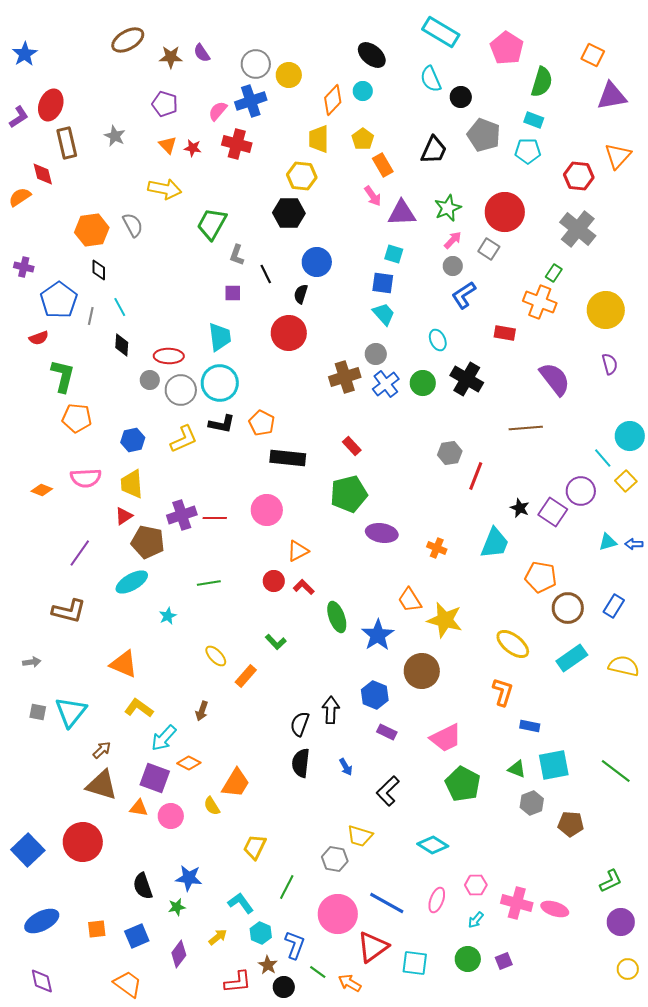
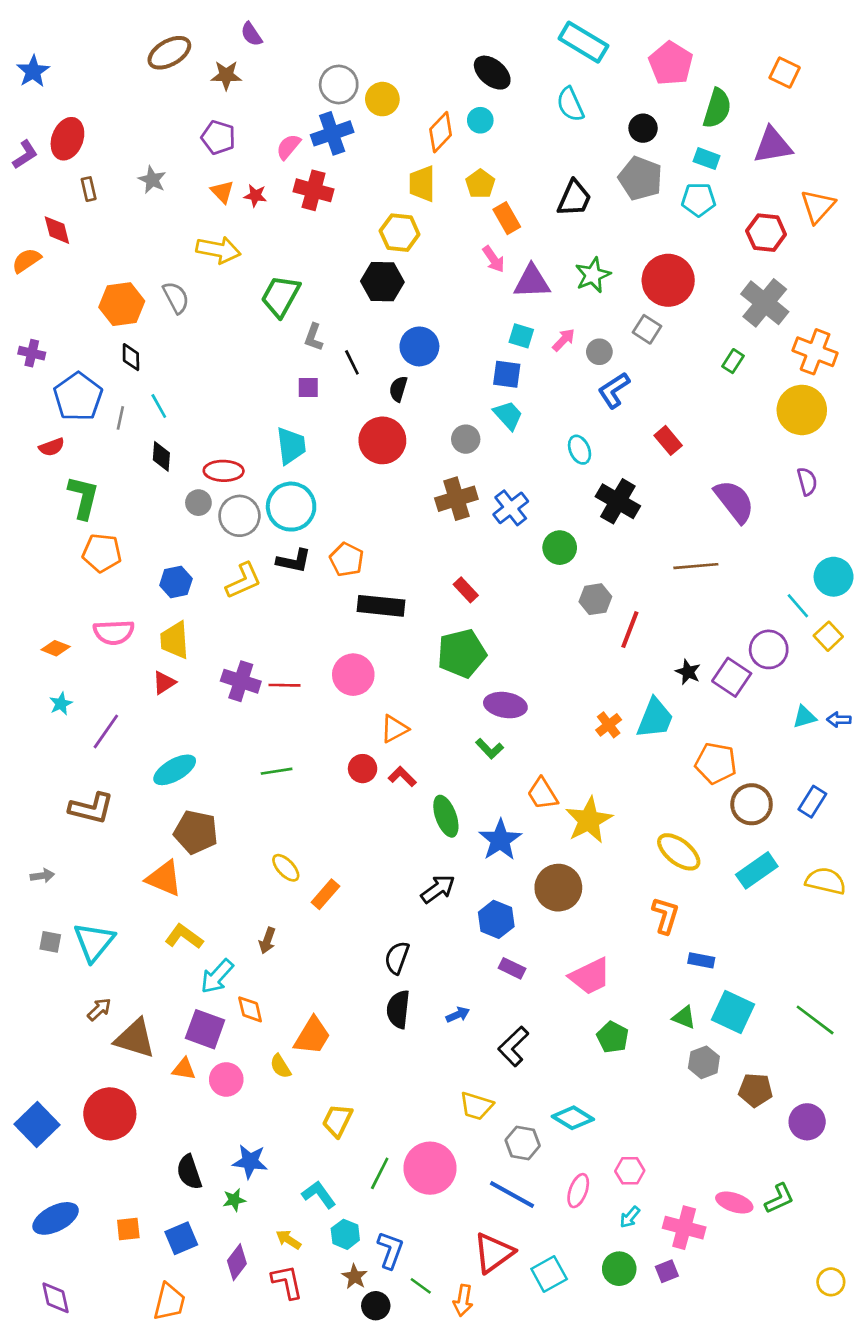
purple semicircle: (202, 53) -> (251, 34), moved
purple triangle: (612, 96) -> (773, 145), moved
black circle: (461, 97) -> (643, 128), moved
brown rectangle: (67, 143) -> (89, 189), size x0.6
pink arrow: (453, 240) -> (564, 340), moved
orange cross: (540, 302) -> (815, 352), moved
red rectangle: (505, 333) -> (668, 440), turned 40
gray circle: (376, 354) -> (466, 439), moved
green circle: (423, 383) -> (560, 548), moved
purple cross: (182, 515) -> (241, 681), turned 36
brown pentagon: (148, 542) -> (196, 832), moved
orange cross: (437, 548) -> (609, 725), moved, turned 30
cyan star: (168, 616) -> (61, 704), moved
yellow star: (445, 620) -> (589, 820), turned 30
green L-shape: (276, 642) -> (490, 749), moved
black arrow: (331, 710) -> (438, 889), moved, turned 52
brown arrow: (102, 750) -> (99, 1009), moved
orange diamond: (189, 763) -> (250, 1009), turned 50
cyan square: (554, 765) -> (733, 1012), turned 36
blue arrow: (346, 767) -> (458, 1015), turned -84
green pentagon: (463, 784) -> (613, 1037), size x0.7
gray hexagon: (335, 859) -> (523, 1143), moved
green L-shape: (611, 881) -> (779, 1199), moved
pink cross: (517, 903) -> (684, 1228), moved
pink circle: (338, 914) -> (430, 1168), moved
purple circle: (621, 922) -> (807, 1122), moved
yellow arrow: (218, 937) -> (288, 1240), turned -108
cyan square: (415, 963) -> (549, 1274), turned -36
red L-shape: (238, 982) -> (287, 1282), moved, turned -96
orange arrow: (350, 983) -> (463, 1300), turned -110
orange trapezoid: (128, 984) -> (169, 1302), turned 68

